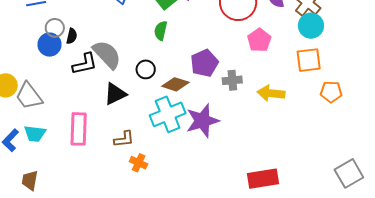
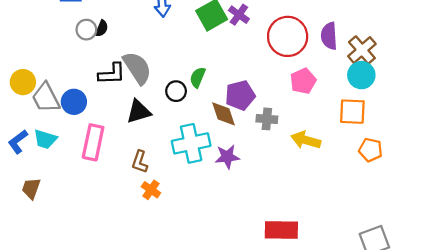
green semicircle: (161, 31) -> (198, 77), moved
black semicircle: (72, 36) -> (102, 28), moved
blue circle: (49, 45) -> (74, 102), moved
brown diamond: (175, 84) -> (224, 114), moved, turned 44
purple star: (202, 121) -> (227, 157), size x0.7
brown L-shape: (124, 139) -> (140, 162), turned 105

